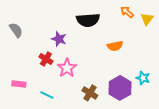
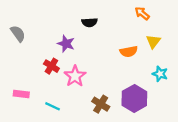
yellow triangle: (147, 19) -> (153, 41), moved
black semicircle: (88, 20) -> (90, 22), moved, size x0.6
cyan star: (143, 78) -> (160, 74), moved

